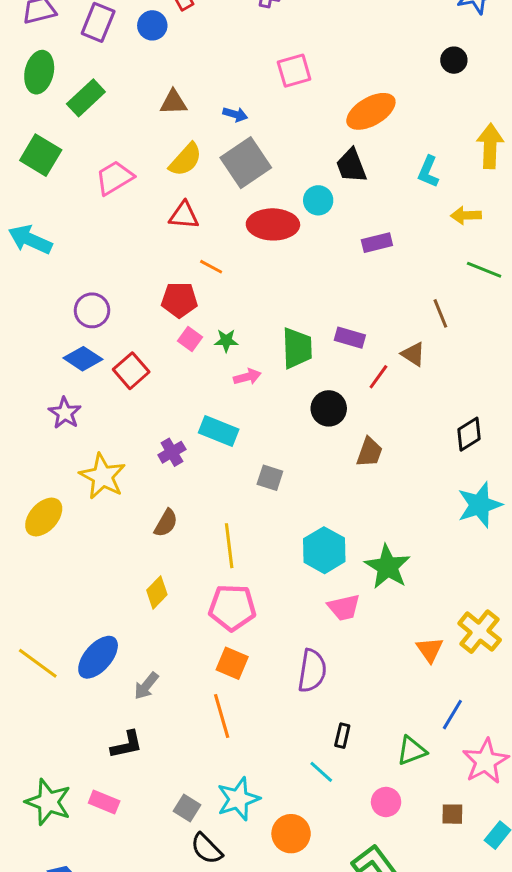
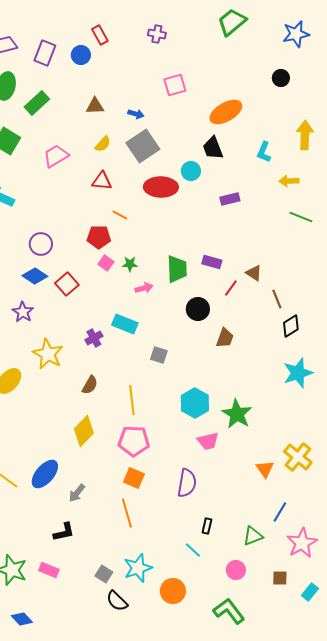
yellow semicircle: (185, 160) -> (103, 144), size x0.7
brown line: (440, 313) -> (277, 299), moved
yellow diamond: (157, 592) -> (84, 431), size x1.4

